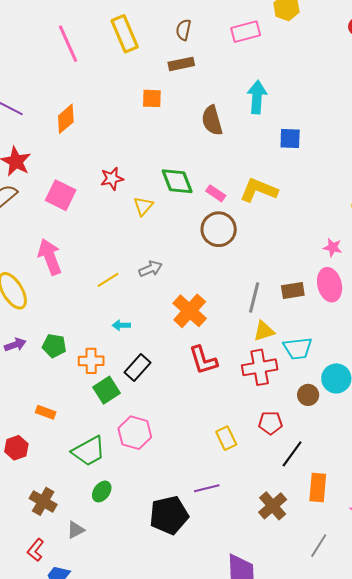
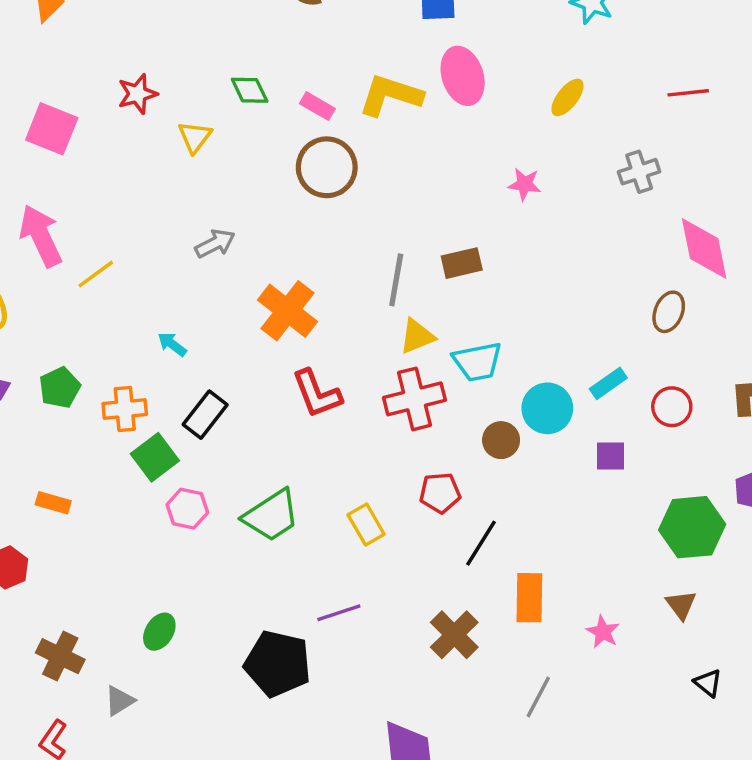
green diamond: (177, 181) -> (250, 90), size x0.7
yellow line: (108, 280) -> (96, 274), moved
pink ellipse: (330, 285) -> (463, 76), moved
cyan arrow: (121, 325) -> (172, 344), turned 42
green pentagon: (54, 346) -> (60, 388), turned -30
pink hexagon: (135, 433) -> (187, 509), moved, size x0.7
green trapezoid: (89, 451) -> (271, 515), moved
black pentagon: (169, 515) -> (278, 664), turned 30

